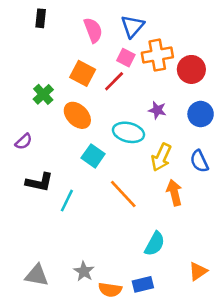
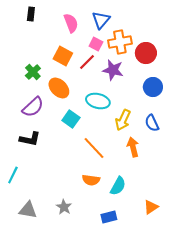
purple star: (157, 110) -> (113, 70), moved, size x1.5
purple semicircle: (24, 142) -> (33, 107), moved, size x1.6
cyan line: (67, 201) -> (13, 175), moved
orange semicircle: (110, 290) -> (91, 180), moved

